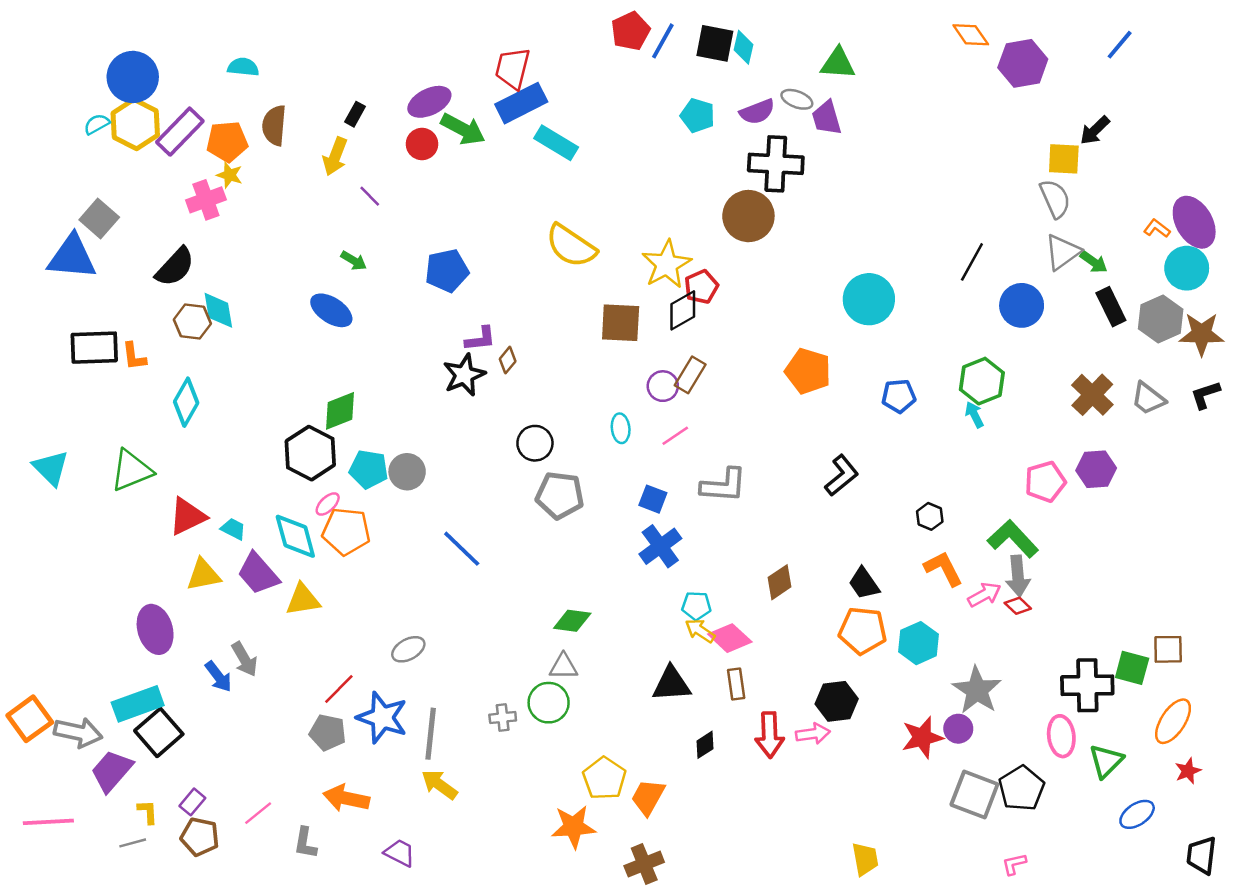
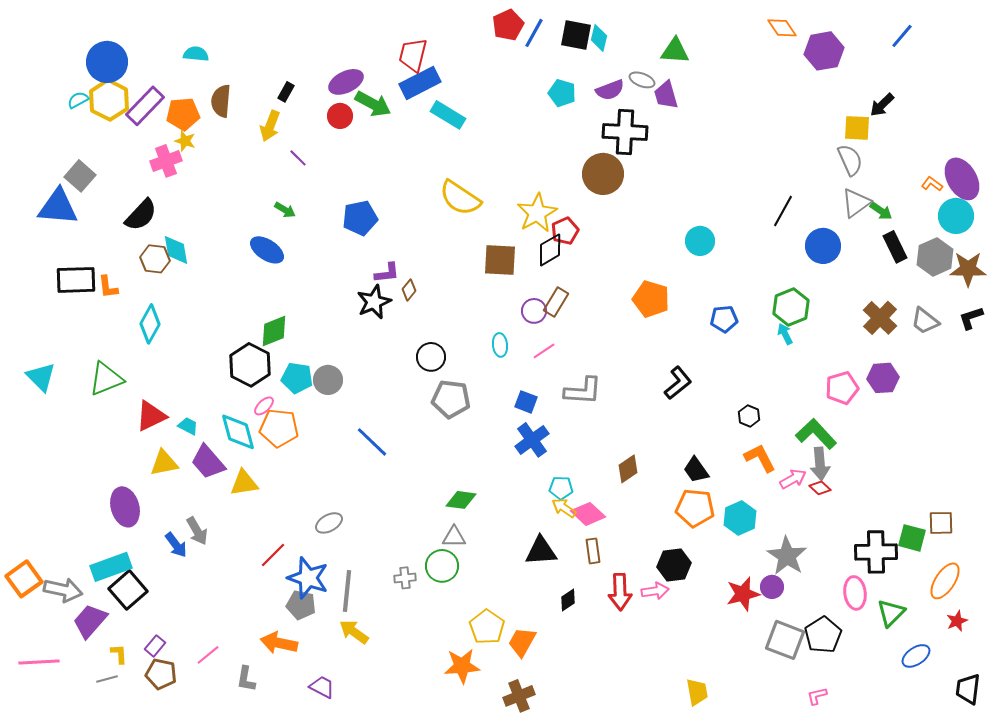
cyan circle: (869, 299) -> (700, 241), size x0.7
gray pentagon: (328, 732) -> (301, 605), moved

